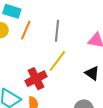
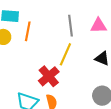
gray line: (57, 31) -> (70, 26), moved

